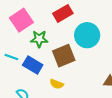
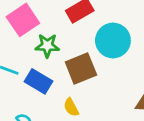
yellow semicircle: (57, 84) -> (71, 107), turned 40

